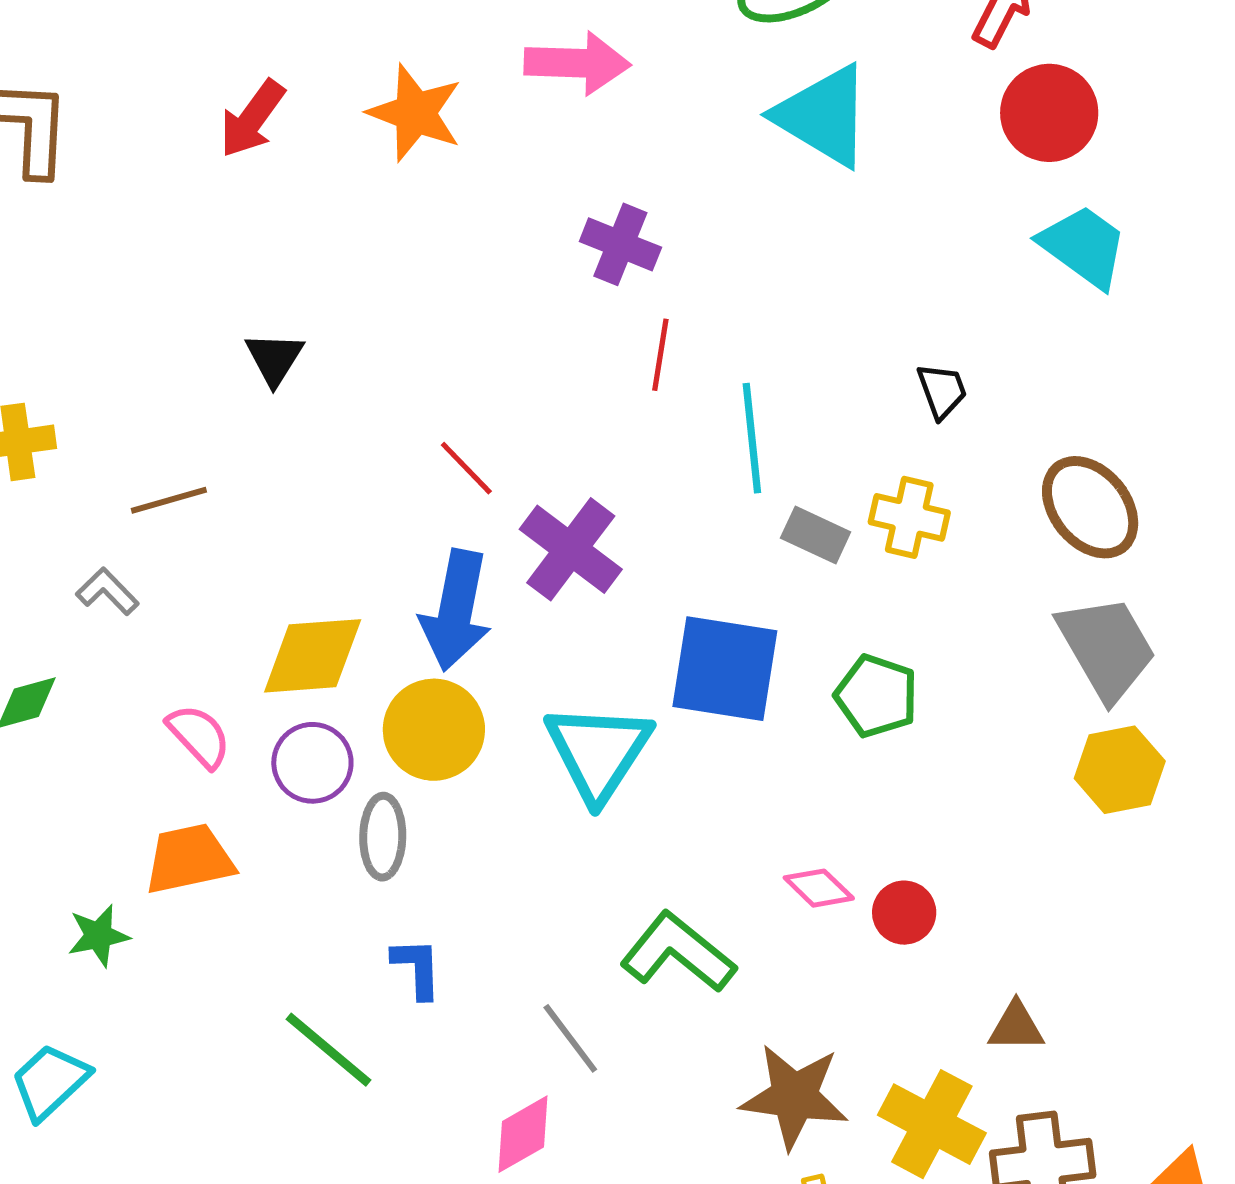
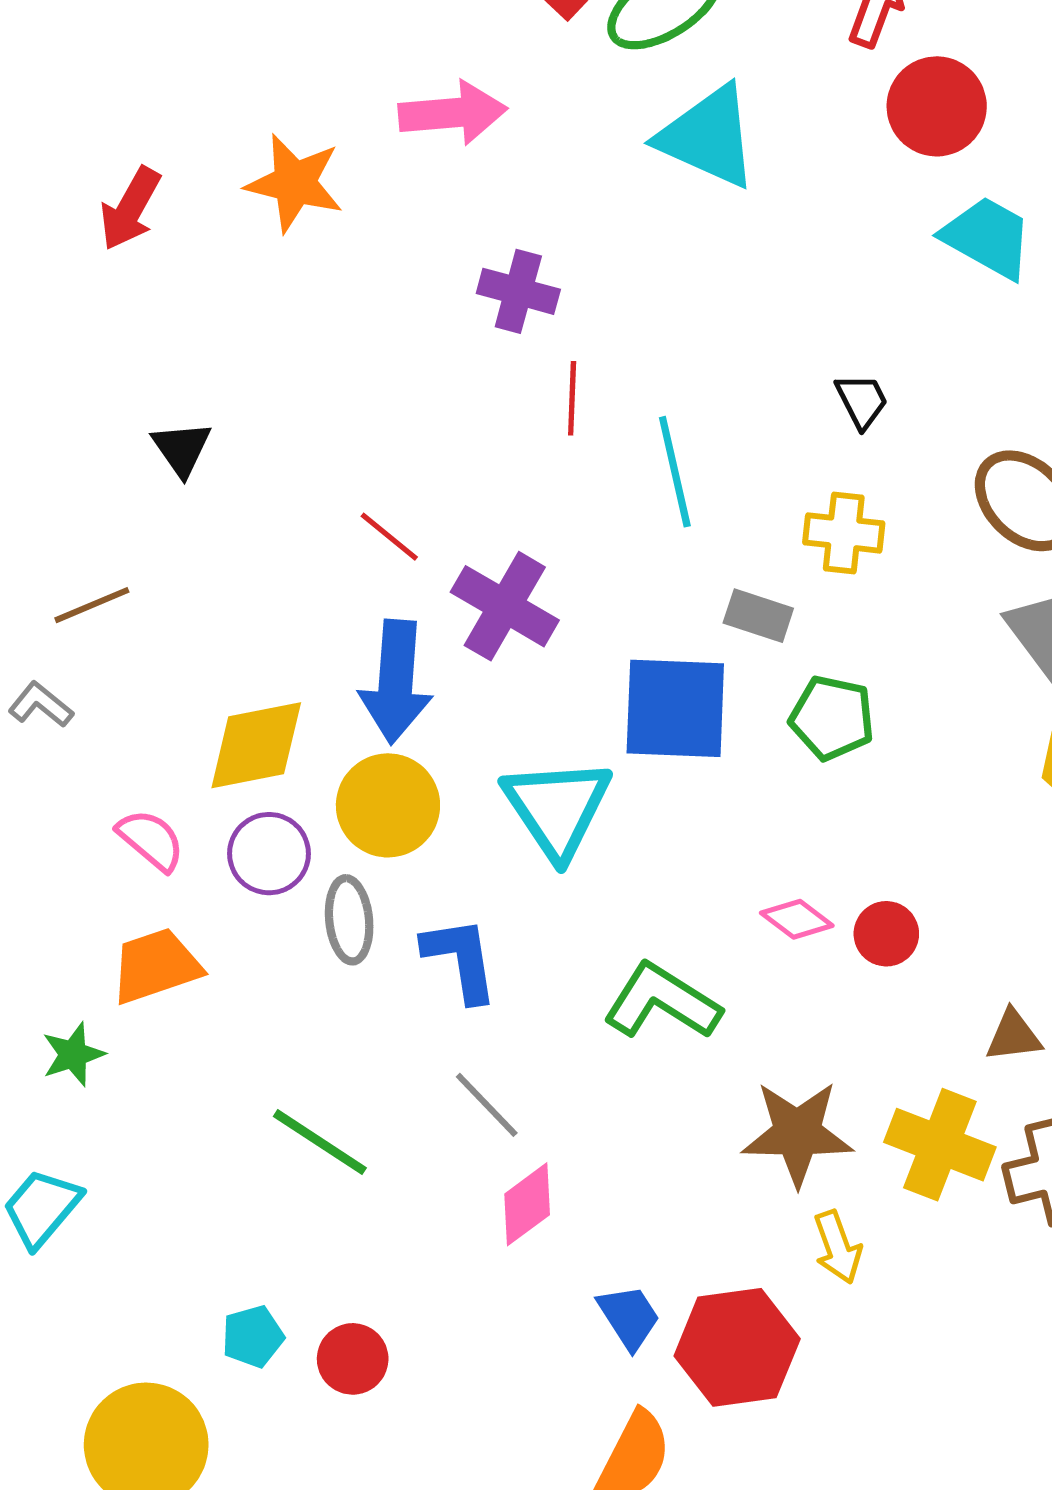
gray rectangle: (816, 535) -> (758, 616), moved
blue L-shape: (417, 968) -> (461, 959), moved, size x1.4
gray line: (570, 1038) -> (487, 1105), moved

